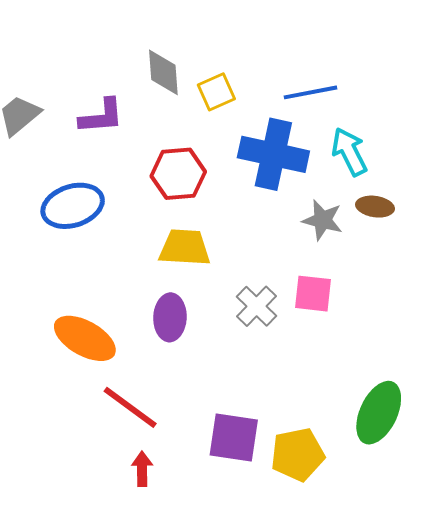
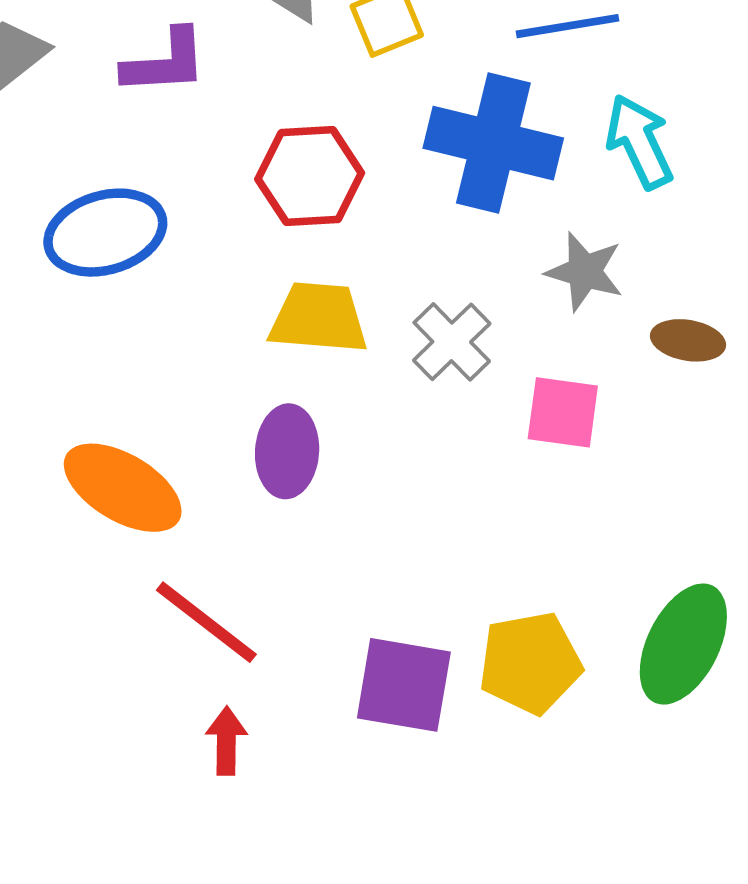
brown ellipse: (375, 207) -> (688, 340), moved
gray cross: (257, 306) -> (452, 342), moved
yellow pentagon: (298, 454) -> (530, 663), moved

